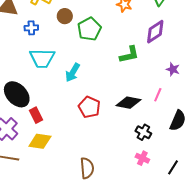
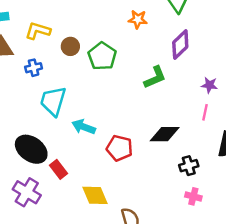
cyan trapezoid: (42, 58) -> (53, 101), turned 116
cyan arrow: (73, 72) -> (84, 127), moved, turned 90
pink line: (158, 95) -> (205, 112), moved
black cross: (143, 132) -> (189, 166), turned -35
yellow diamond: (40, 141) -> (95, 195), moved, turned 70

